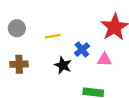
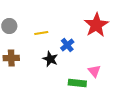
pink triangle: (104, 60) -> (94, 71), moved, turned 48

